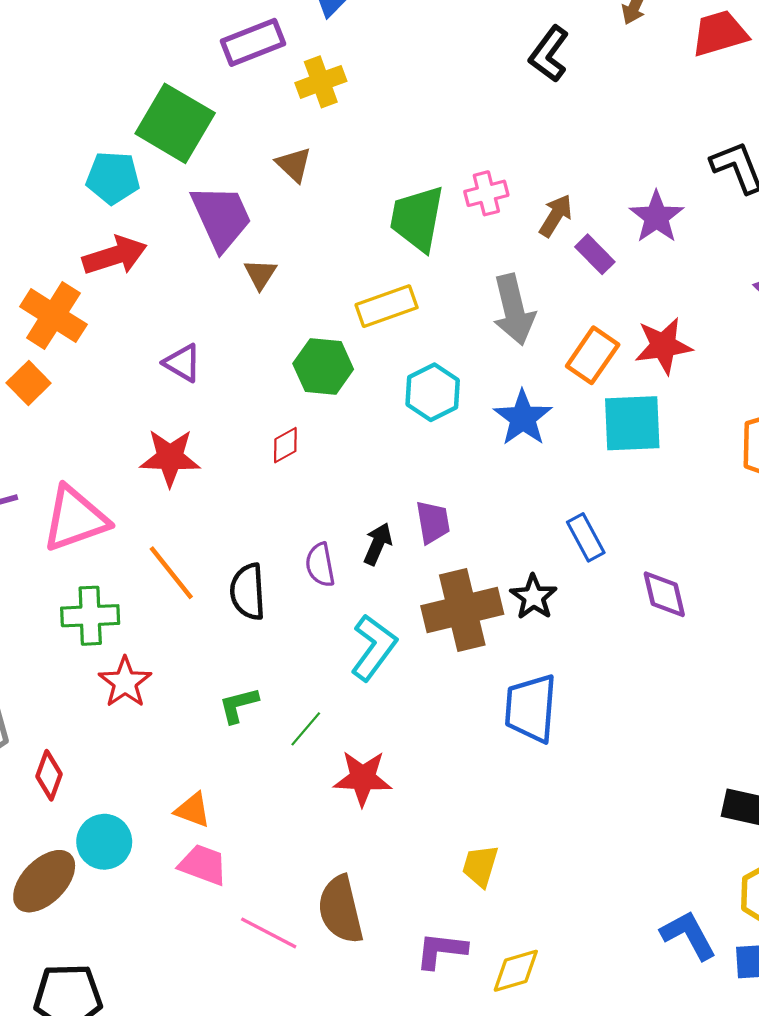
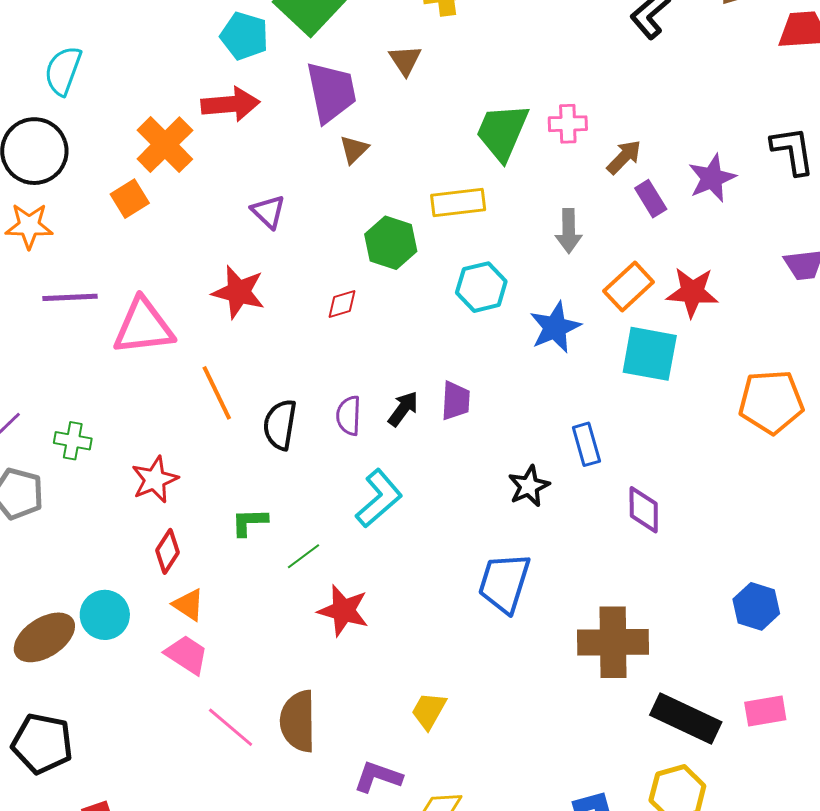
gray arrow: (514, 310) -> (569, 231), size x0.7
brown cross: (462, 610) -> (613, 642), moved
green cross: (90, 616) -> (73, 441), moved, size x0.7
red diamond: (49, 775) -> (168, 551), moved

